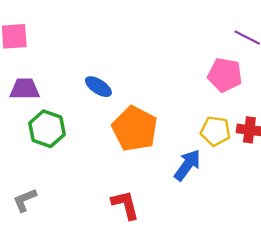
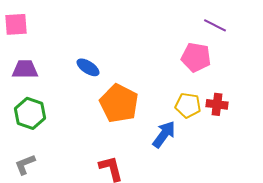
green hexagon: (47, 129) -> (30, 113), moved

